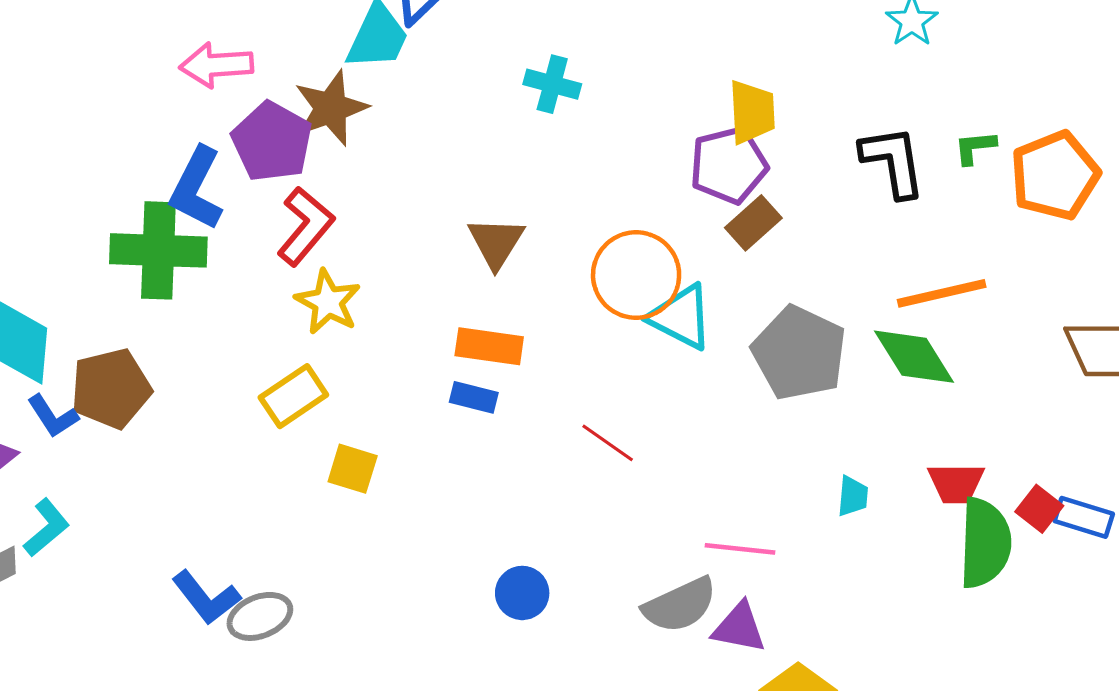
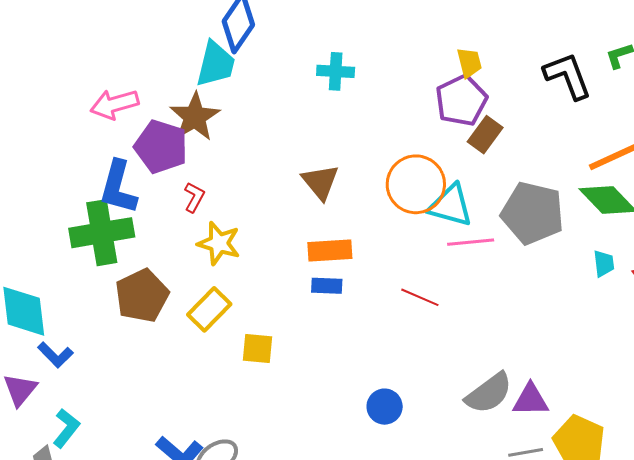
yellow trapezoid: (752, 112) -> (469, 63), size x0.7
red L-shape: (305, 226) -> (194, 197), size x0.6
brown pentagon: (111, 389) -> (142, 296), moved
cyan trapezoid: (853, 496) -> (604, 263), moved
pink line: (740, 549) -> (471, 242), moved

